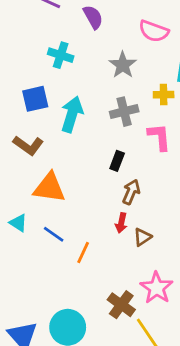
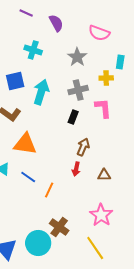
black rectangle: (117, 161) -> (73, 117), moved
brown triangle: (142, 237) -> (104, 175), moved, turned 32
brown cross: (121, 305) -> (59, 227), moved

